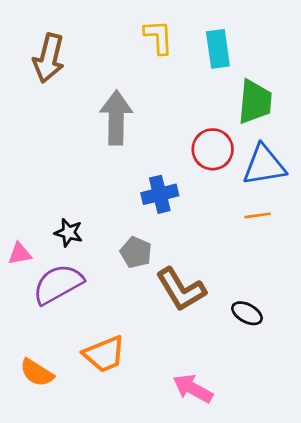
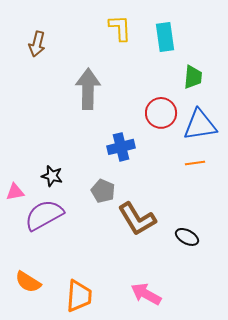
brown arrow: (49, 58) -> (37, 44), size x0.7
green trapezoid: (255, 102) -> (193, 77), size x0.7
orange trapezoid: (104, 354) -> (79, 296), moved, turned -64

